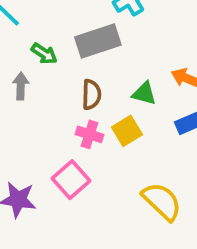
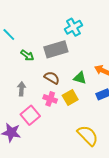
gray arrow: (21, 86) -> (21, 89), moved
brown semicircle: (91, 95) -> (52, 78), turned -63
pink square: (71, 180) -> (30, 115), moved

